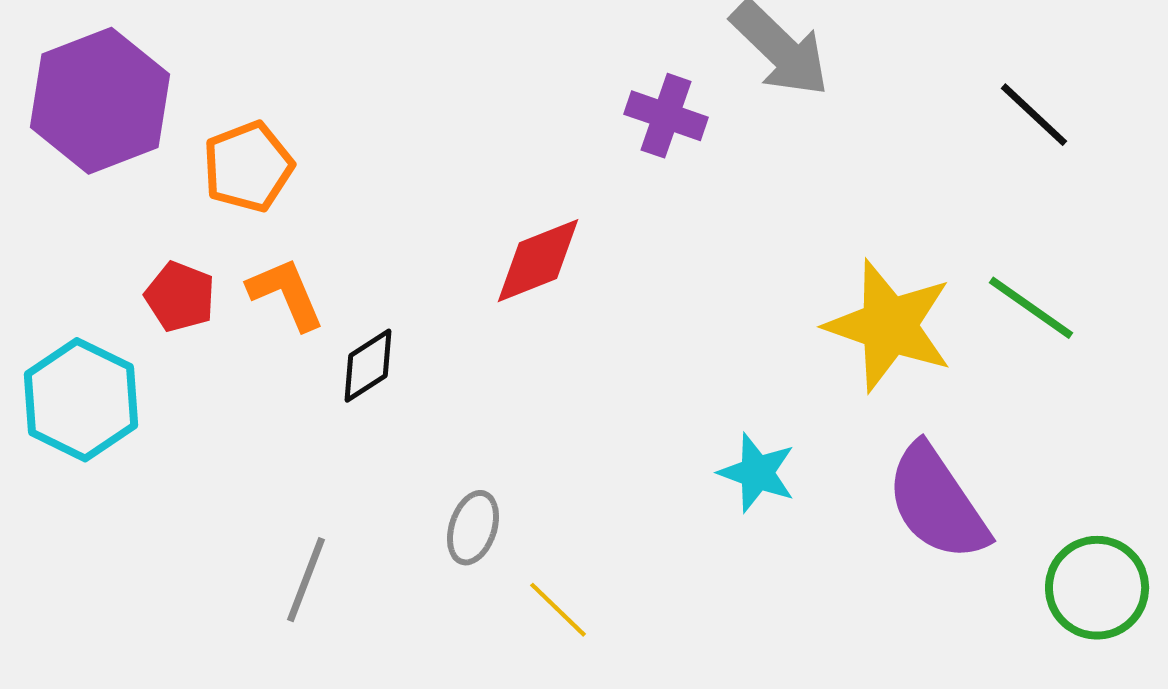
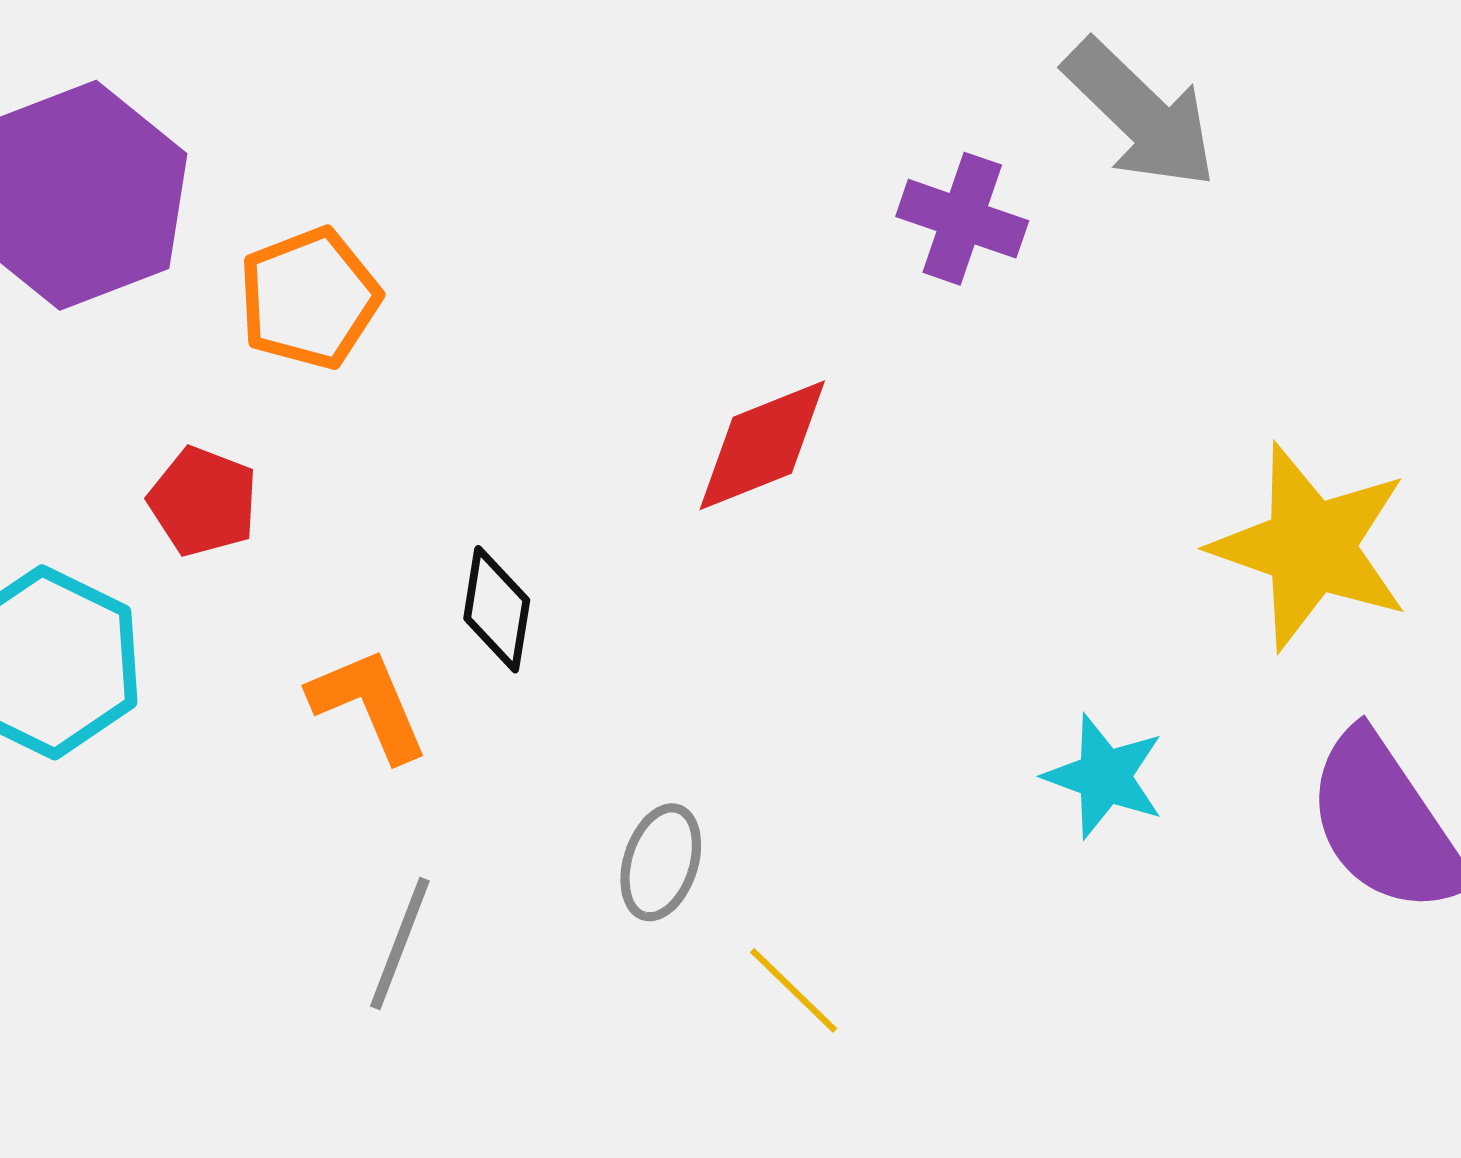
orange L-shape: (286, 294) -> (369, 705), moved
black diamond: (368, 366) -> (497, 609), turned -48

